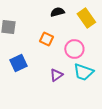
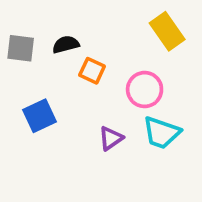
black semicircle: (57, 12) -> (66, 44), moved

